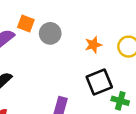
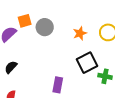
orange square: (26, 23) -> (25, 21), turned -32

